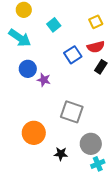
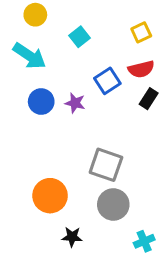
purple star: (44, 80) -> (75, 103), moved
gray circle: (91, 144) -> (113, 204), moved
black star: (61, 154) -> (72, 237), moved

